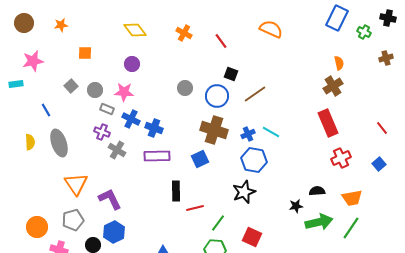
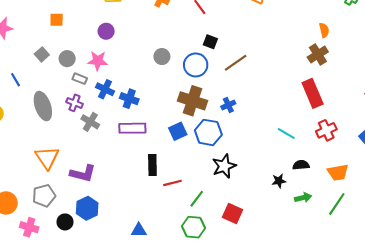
cyan line: (271, 132) -> (286, 133), moved
gray ellipse: (59, 143) -> (43, 106), moved
blue hexagon: (254, 160) -> (208, 132), moved
purple L-shape: (110, 199) -> (83, 173), turned 130
green arrow: (319, 222) -> (303, 198), size x0.6

